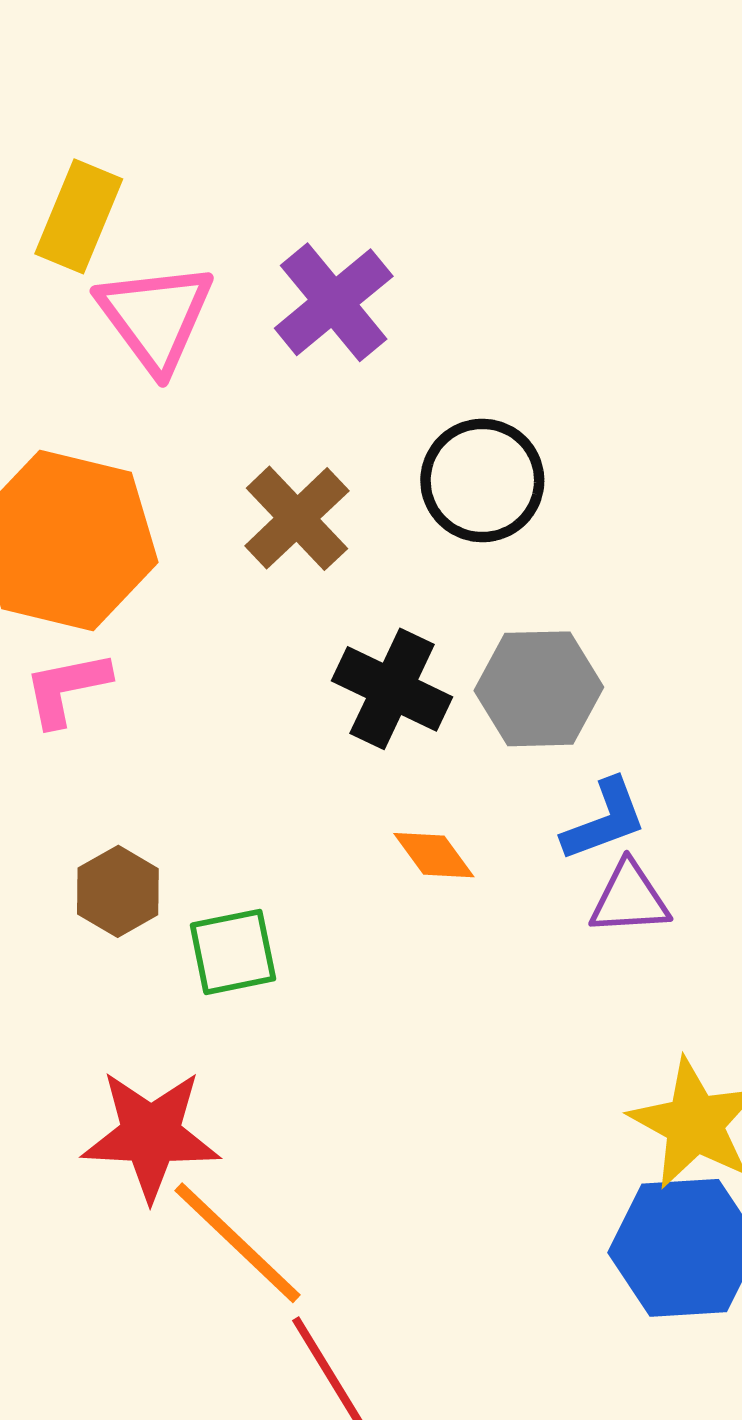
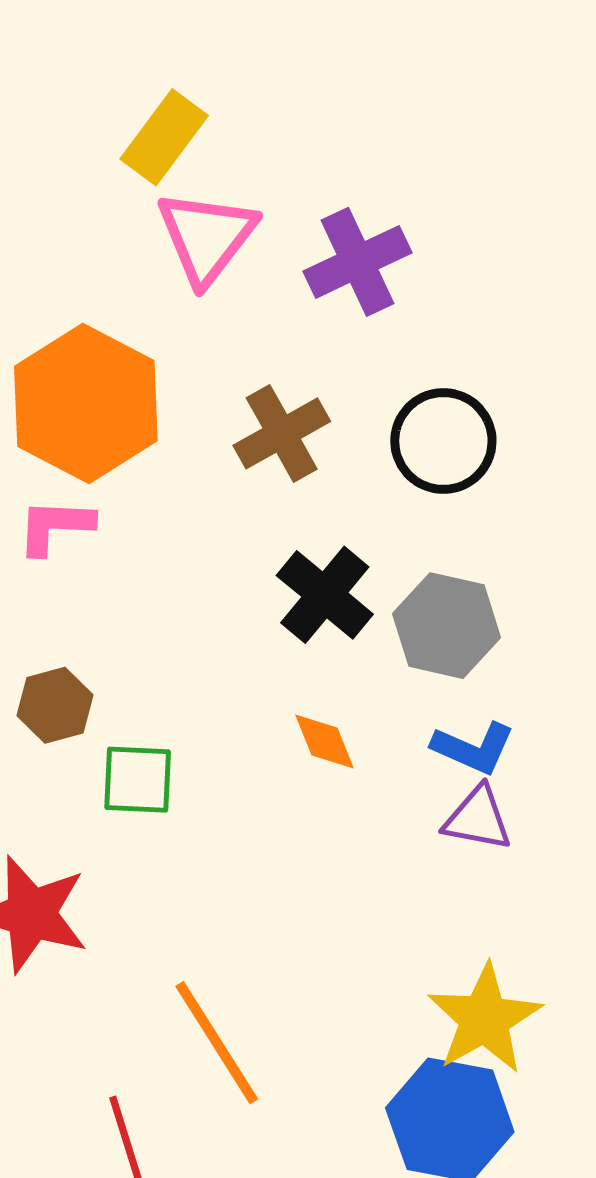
blue L-shape: (604, 820) -> (473, 748), turned 30
orange line: (237, 1243) -> (217, 1043), moved

